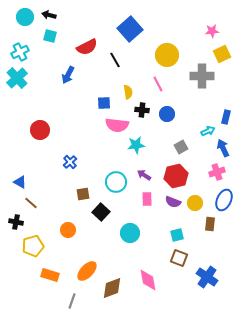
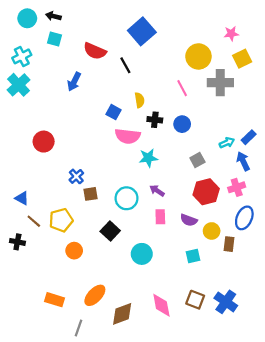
red semicircle: (87, 47) -> (95, 51), turned 50
yellow circle: (167, 55) -> (198, 56), moved
pink line: (158, 84) -> (182, 88), moved
blue square: (104, 103) -> (113, 112), turned 32
blue rectangle: (226, 117) -> (249, 137), moved, turned 32
red hexagon: (176, 176) -> (206, 192), moved
brown square: (83, 194) -> (91, 194), moved
yellow circle: (195, 203) -> (212, 231), moved
yellow pentagon: (33, 246) -> (61, 220), moved
brown square: (179, 258) -> (195, 300), moved

